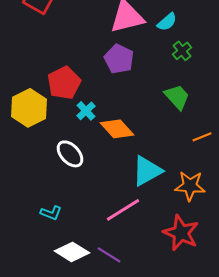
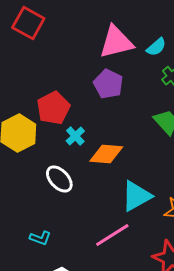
orange diamond: (117, 129) -> (106, 154), turned -44

